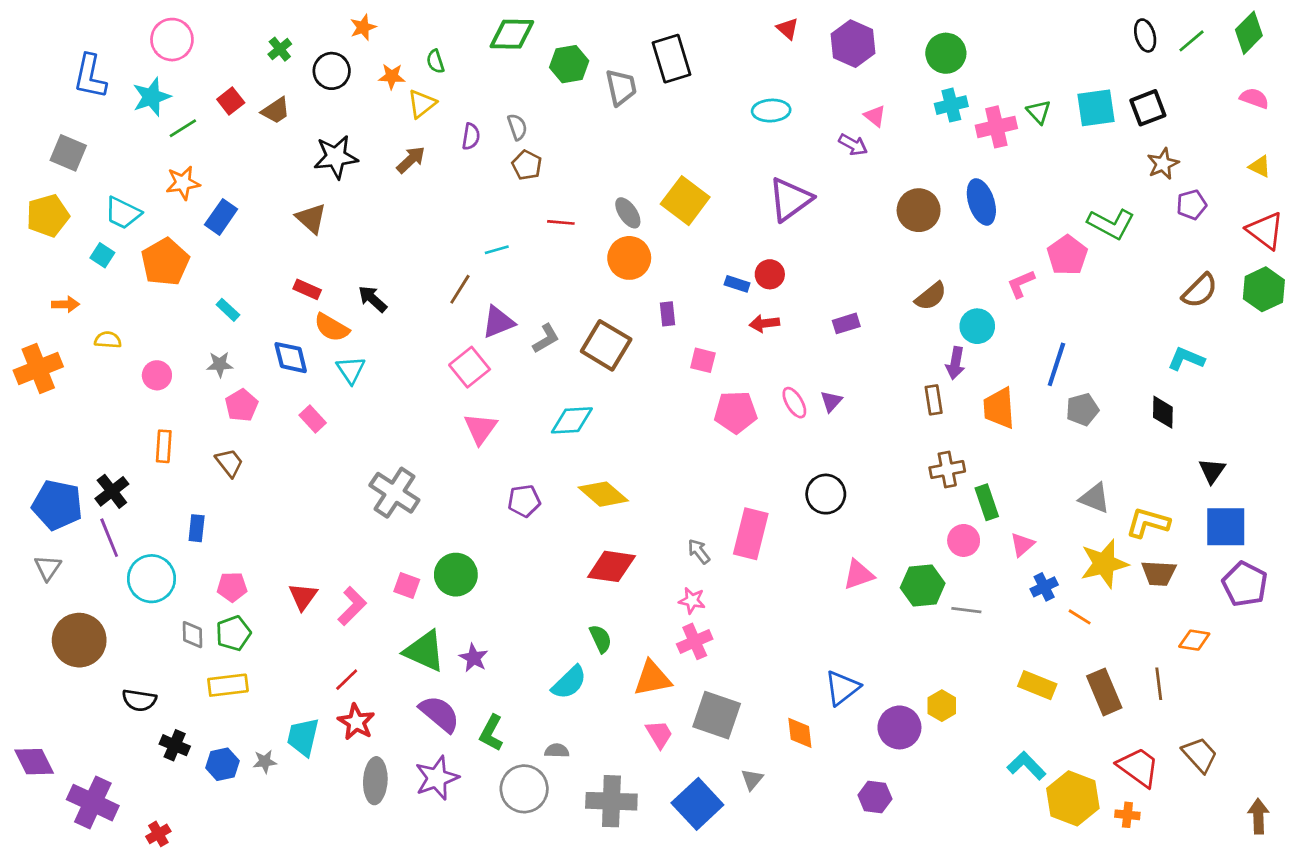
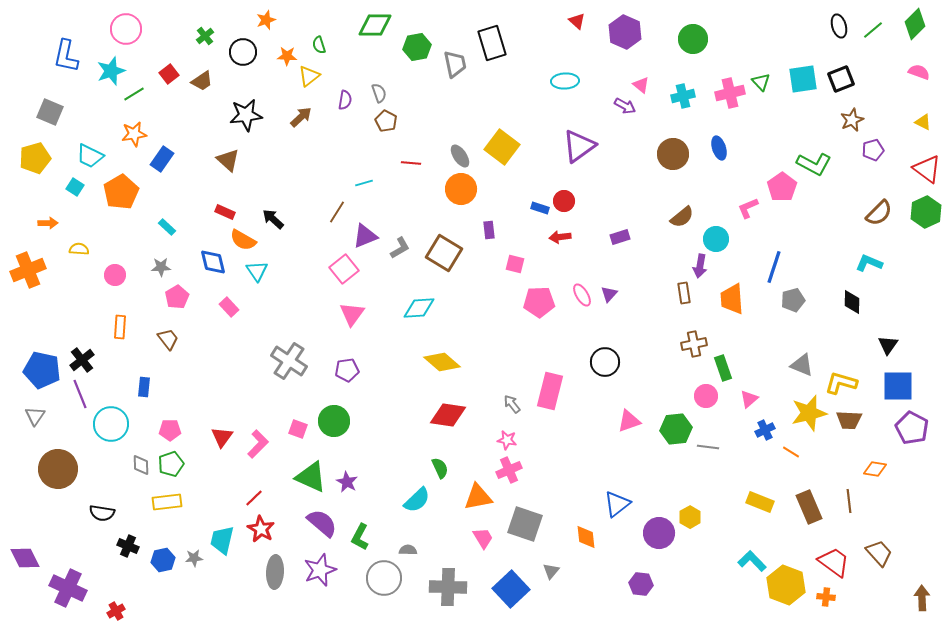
cyan cross: (951, 105) -> (683, 96), moved
blue ellipse: (981, 202) -> (719, 148), size x0.7
purple pentagon: (524, 501) -> (347, 370), moved

